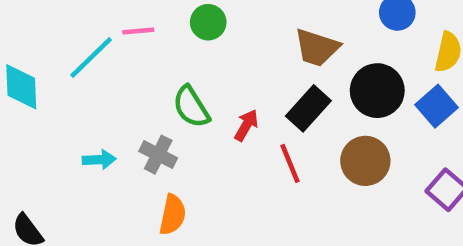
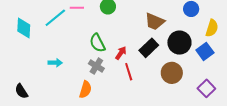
gray cross: (158, 155) -> (96, 66), moved
red line: (290, 163) -> (129, 72), moved

